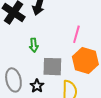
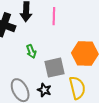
pink line: (76, 34) -> (54, 16), moved

